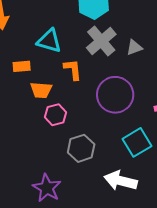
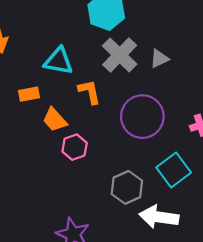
orange trapezoid: (41, 90) -> (55, 120), turned 50
gray hexagon: (81, 148) -> (127, 187), moved

